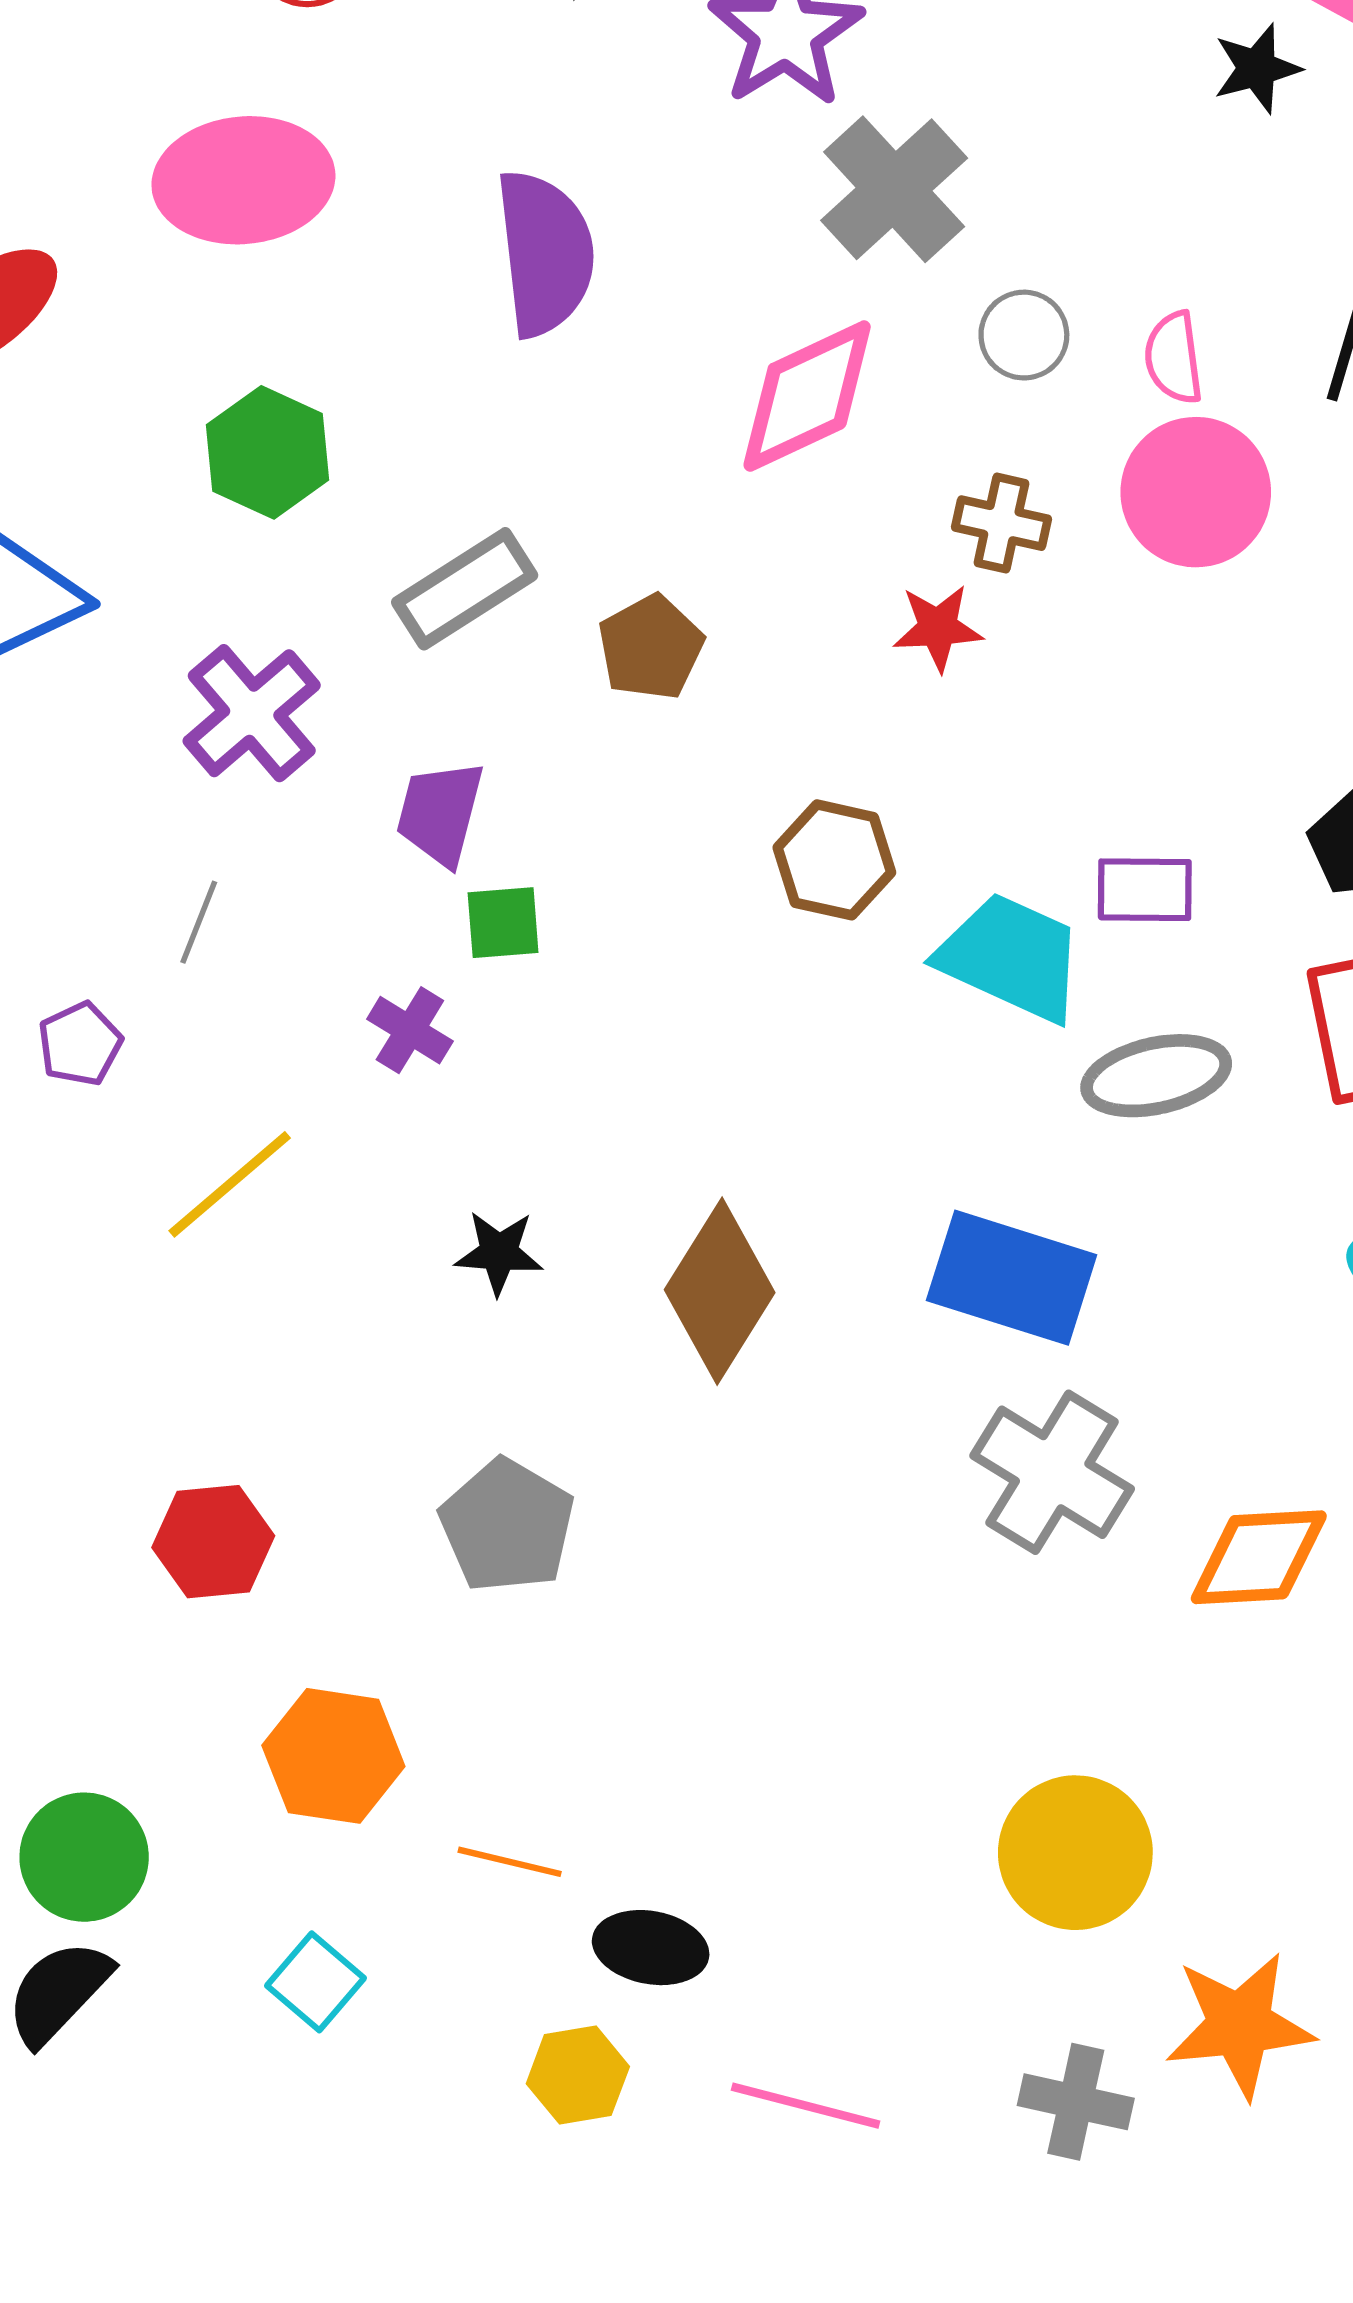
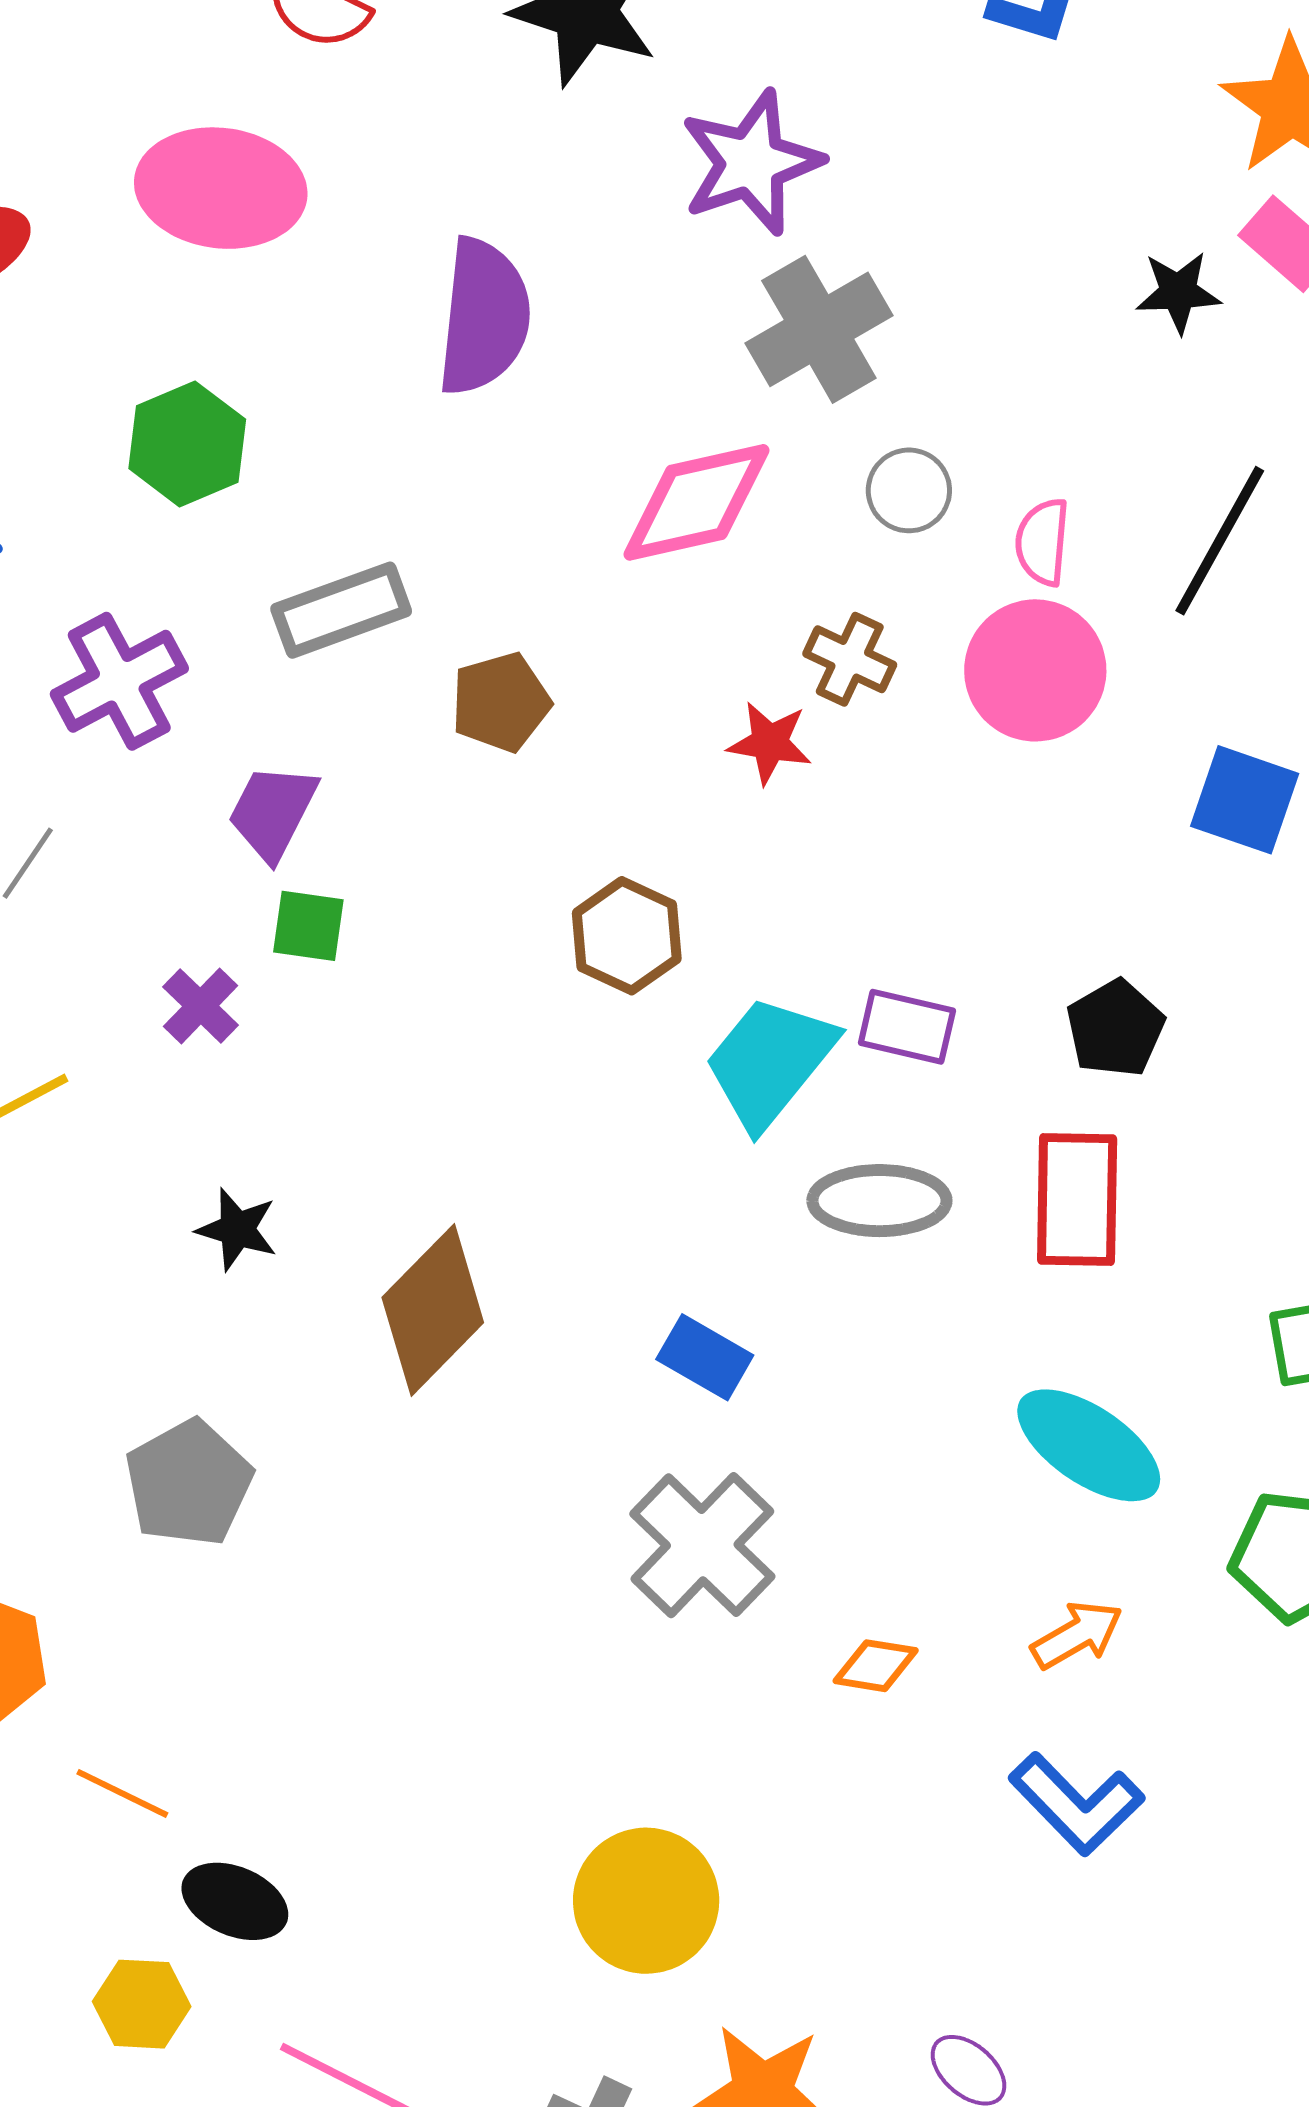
cyan trapezoid: (1011, 957) -> (770, 1062), turned -88
blue rectangle: (1012, 1278) -> (705, 1357), size x0.6
orange diamond: (1259, 1557) -> (876, 1666), size x0.6

